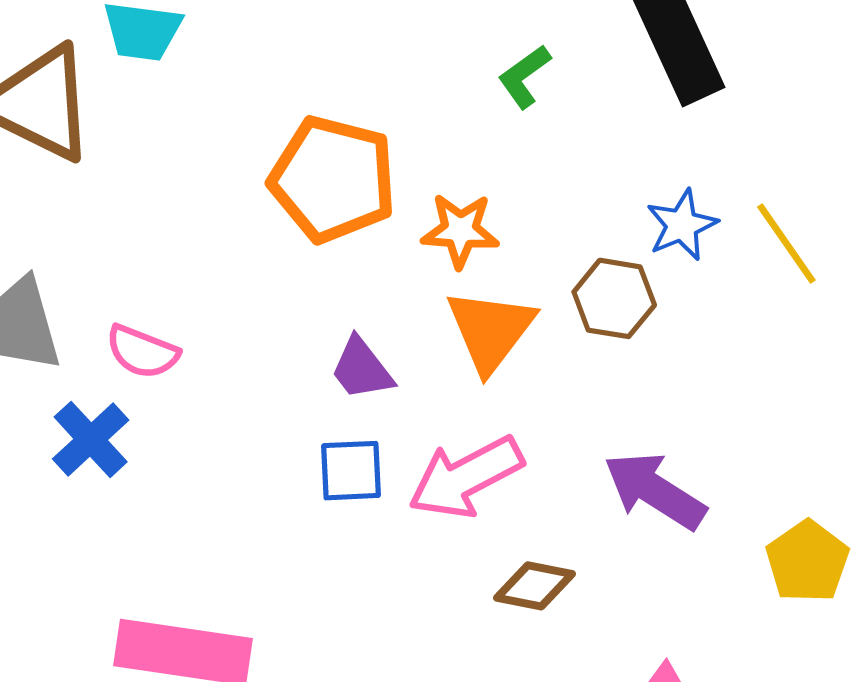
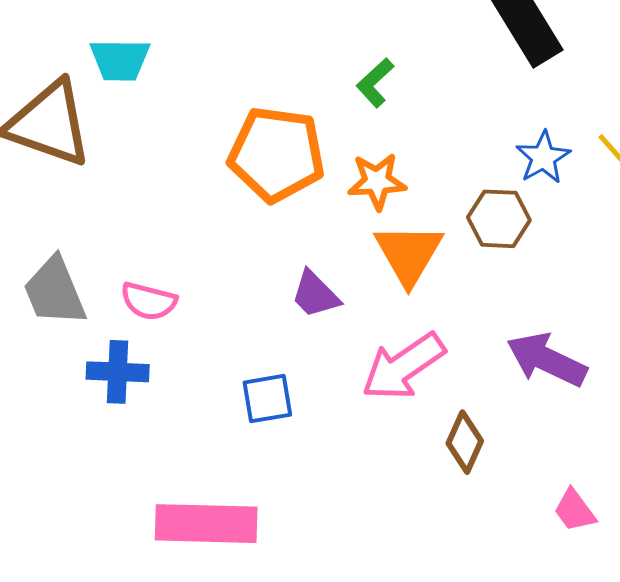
green L-shape: (524, 77) -> (375, 83), moved
blue cross: (91, 439) -> (118, 372), turned -38
blue square: (351, 471) -> (267, 399), moved
brown diamond: (535, 586) -> (465, 442), turned -70

